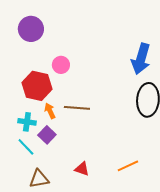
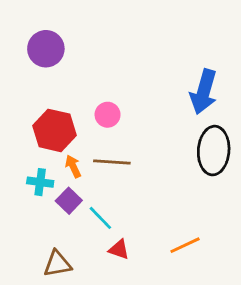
pink circle: (61, 65) -> (108, 115), moved
cyan line: (26, 147) -> (100, 218), moved

